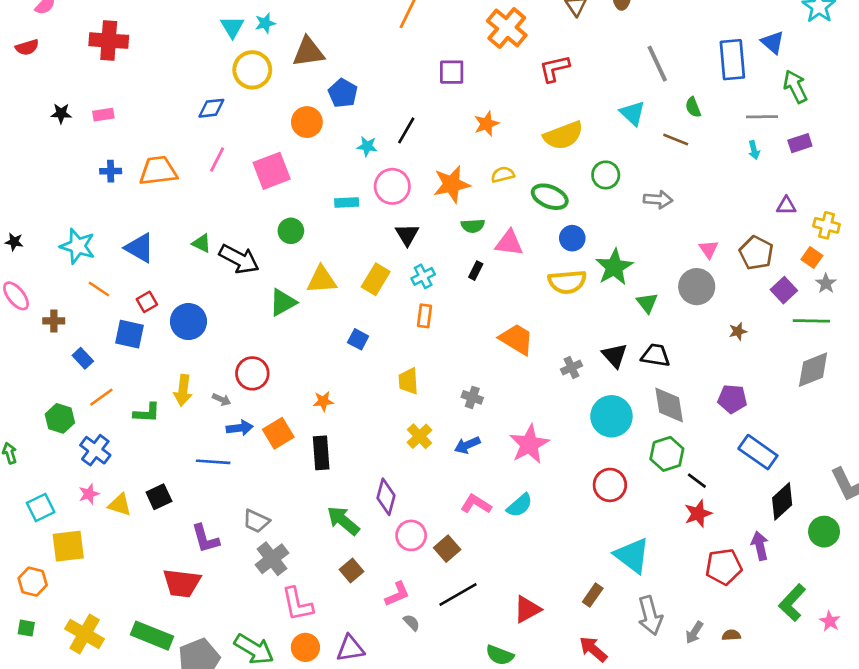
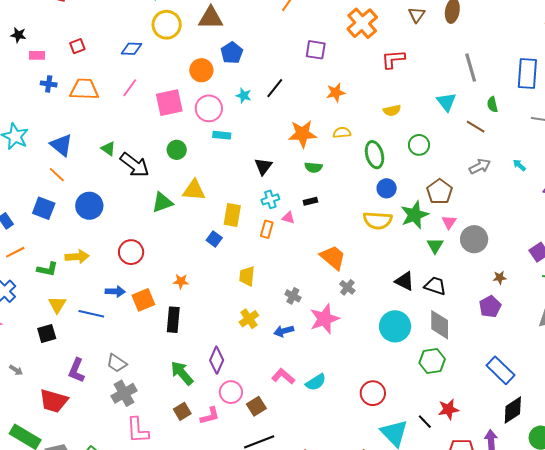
pink rectangle: (103, 115) -> (37, 55), moved
yellow semicircle: (563, 136) -> (392, 110), size x0.6
cyan arrow: (754, 150) -> (519, 165), moved, turned 136
pink circle: (392, 186) -> (209, 108), moved
green ellipse: (550, 197) -> (375, 155), turned 44
gray arrow: (658, 200) -> (480, 166), moved, turned -40
pink triangle: (509, 243) -> (288, 218), moved, size x0.6
pink triangle: (709, 249) -> (449, 222), moved
brown pentagon: (756, 253) -> (440, 192), moved
black rectangle: (476, 271) -> (310, 201), turned 40
yellow rectangle: (376, 279) -> (232, 215), moved, turned -30
orange line: (99, 289) -> (57, 175), moved
red square: (147, 302) -> (77, 46), moved
black triangle: (615, 355) -> (405, 281), turned -30
gray cross: (572, 368) -> (347, 287), moved, turned -35
yellow arrow: (183, 390) -> (77, 257), turned -110
purple pentagon: (732, 399) -> (490, 307), moved, turned 30
gray arrow: (222, 400) -> (16, 370), moved
pink star: (529, 444) -> (324, 319), moved
black line: (697, 481) -> (425, 422), moved
red circle: (610, 485) -> (373, 393), moved
yellow triangle: (120, 505) -> (57, 305), moved, turned 36
purple L-shape: (205, 539) -> (76, 370), turned 30
pink L-shape: (397, 594) -> (210, 416), moved

